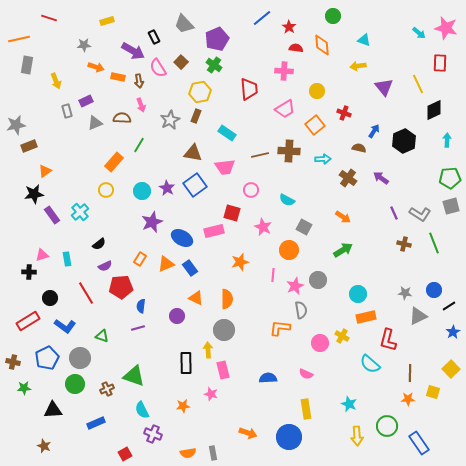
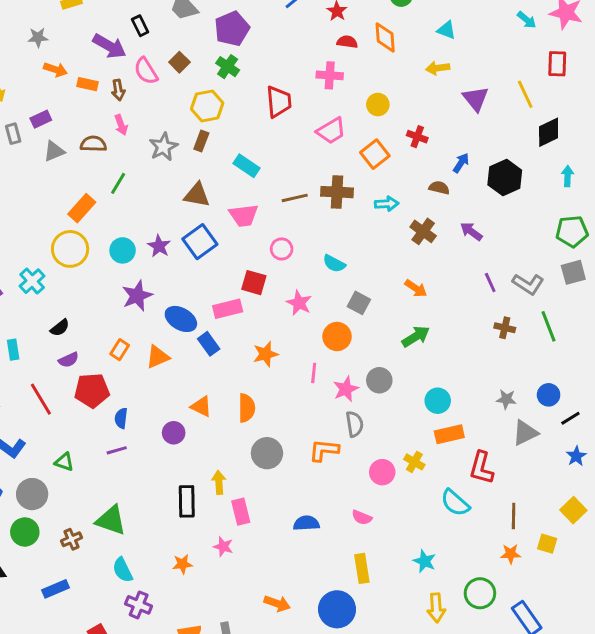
yellow circle: (106, 190) -> (70, 249), size x1.6
blue rectangle: (190, 268) -> (209, 344), moved
gray circle: (224, 330) -> (267, 453), moved

